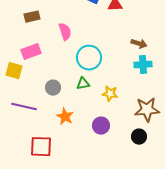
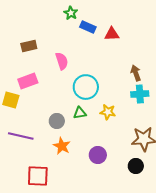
brown arrow: (139, 44) -> (136, 73), turned -126
gray circle: (53, 88) -> (57, 121), moved
yellow star: (110, 94) -> (108, 112), moved

